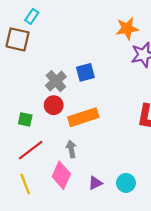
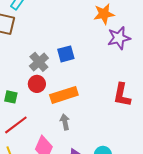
gray arrow: (71, 149) -> (65, 122), moved

